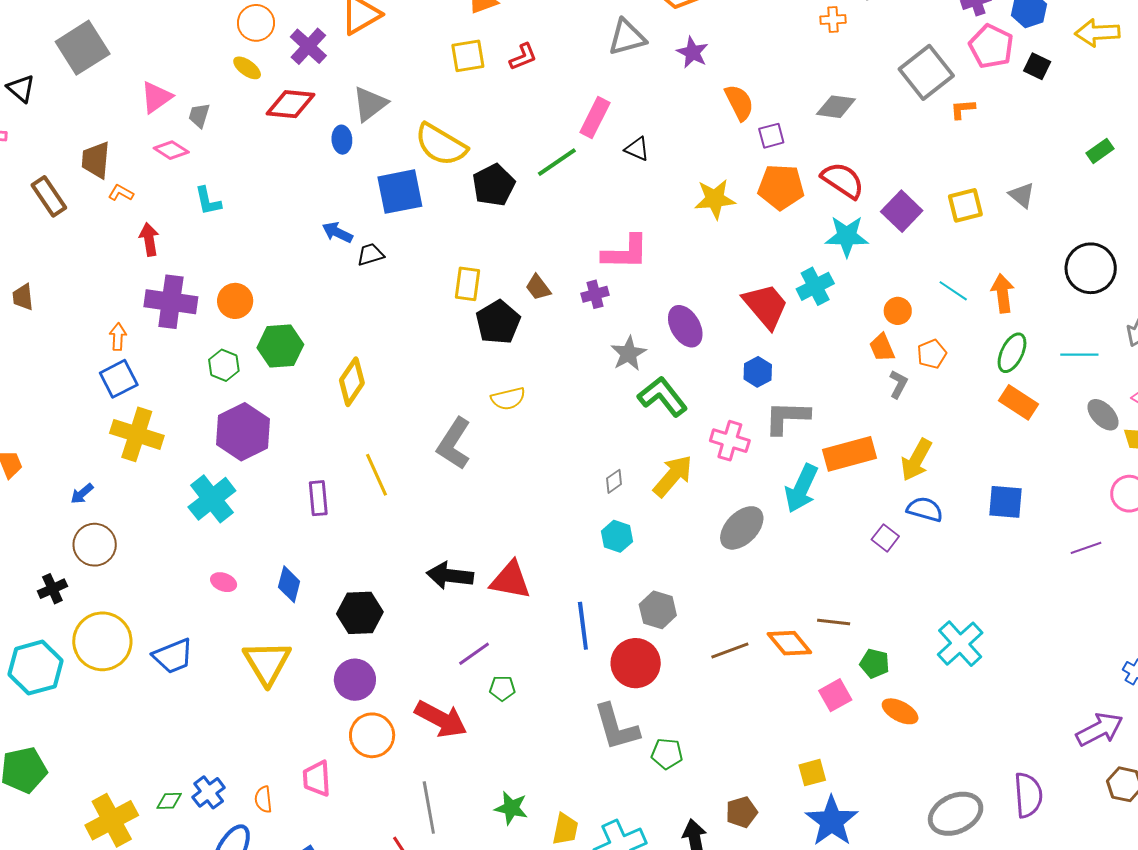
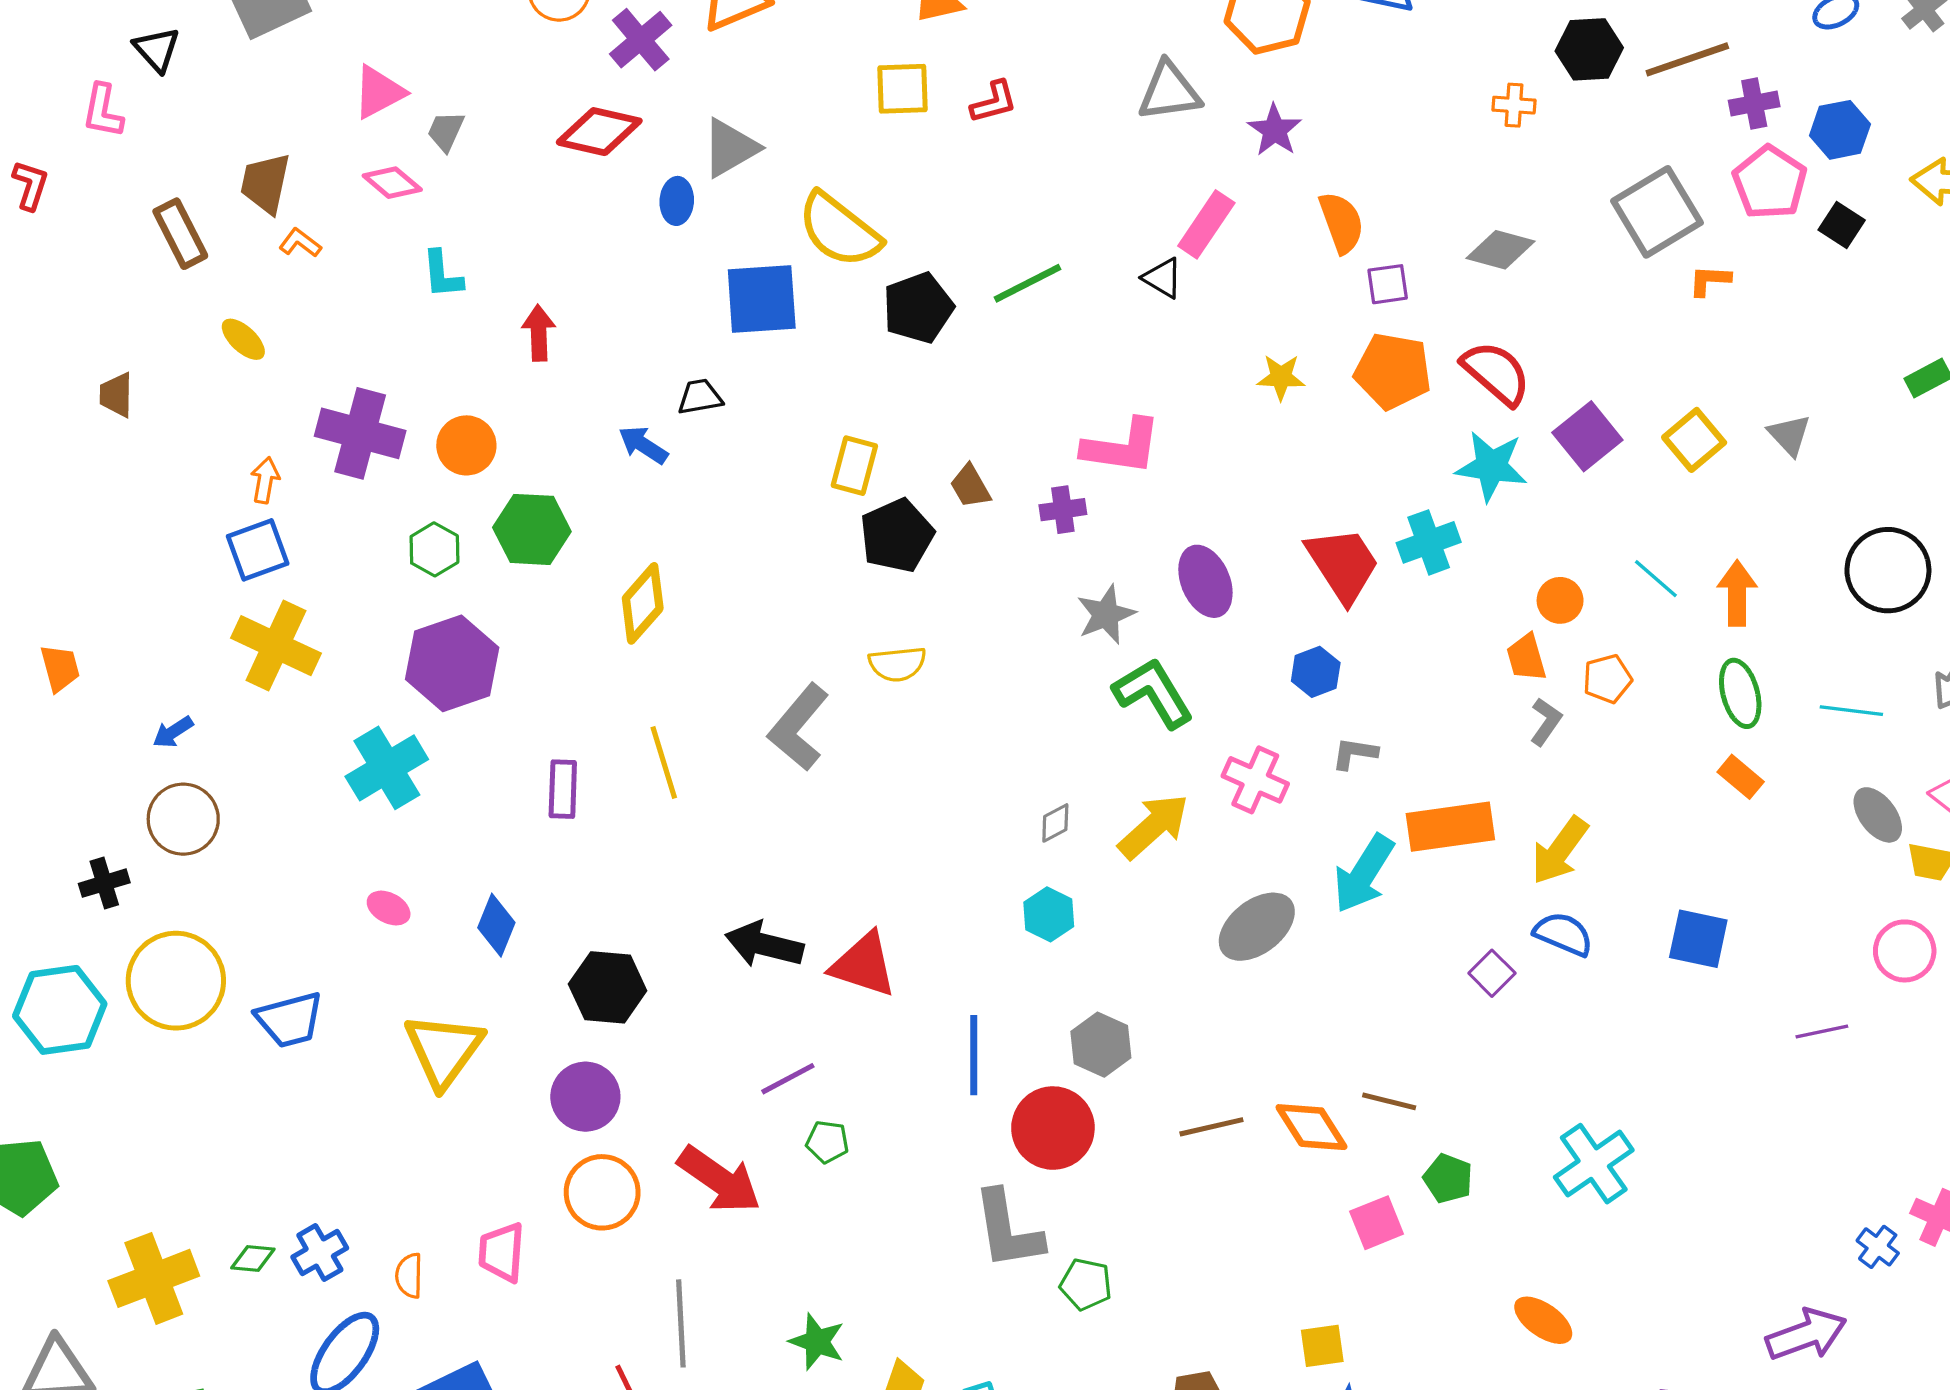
yellow ellipse: (247, 68) -> (243, 339), moved
pink rectangle: (595, 118) -> (1206, 224), moved
yellow star: (715, 199) -> (1281, 377), size x0.7
yellow square: (965, 205) -> (1694, 440), turned -33
blue arrow: (337, 232) -> (643, 445), moved
red arrow: (149, 239) -> (539, 333), moved
green ellipse: (1012, 353) -> (1740, 693), turned -48
orange rectangle: (1019, 402) -> (1741, 777), size x0.7
gray L-shape: (787, 417) -> (1355, 753), size x0.6
orange ellipse: (900, 711) -> (1543, 1320), moved

